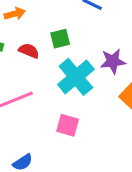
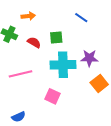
cyan cross: (76, 77) -> (63, 65), turned 30

